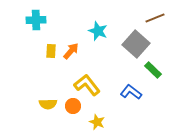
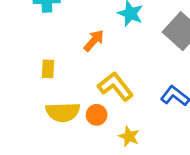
yellow rectangle: (51, 51) -> (48, 69), moved
yellow semicircle: (48, 104) -> (63, 112), size x1.4

